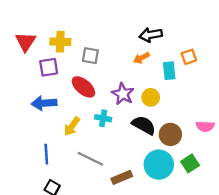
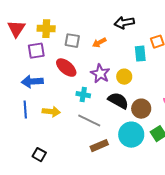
orange arrow: (141, 58) -> (99, 43), moved
yellow arrow: (72, 126) -> (51, 112), moved, turned -120
blue line: (46, 154) -> (25, 110), moved
gray line: (90, 159) -> (89, 121), moved

